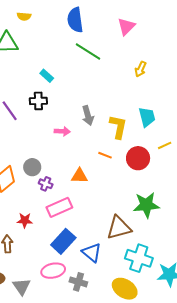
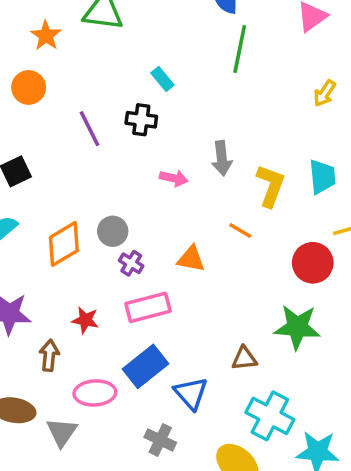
green line: (88, 52) -> (240, 49), turned 60
red circle: (138, 158) -> (313, 263), moved
brown triangle: (119, 228) -> (244, 358), size x0.6
pink ellipse: (53, 271) -> (95, 393), moved

